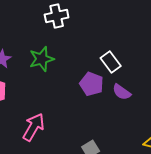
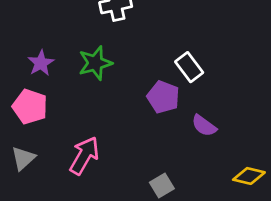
purple semicircle: (122, 92) -> (204, 126), moved

